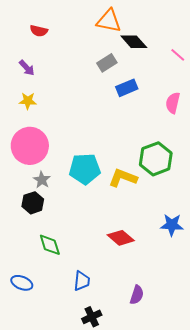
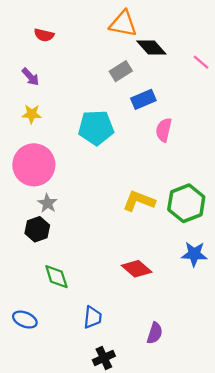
pink semicircle: (173, 103) -> (164, 130), moved
green hexagon: (156, 159) -> (186, 203), moved
cyan pentagon: (85, 169) -> (96, 128), moved

